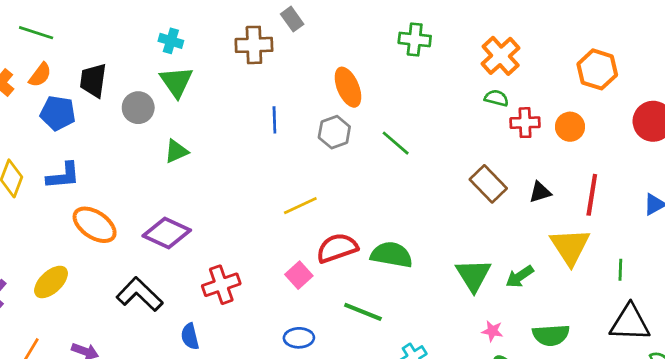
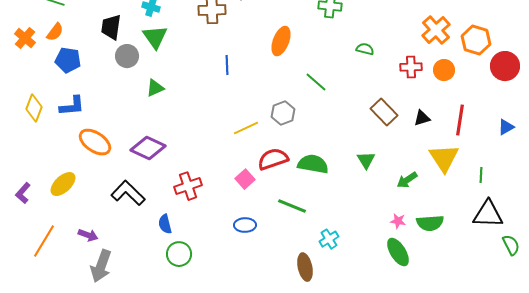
orange cross: (501, 56) -> (436, 30), moved
orange hexagon: (597, 69) -> (476, 40), moved
black trapezoid: (93, 80) -> (111, 27), moved
orange ellipse: (348, 87) -> (281, 41), turned 44
green semicircle: (496, 98) -> (365, 49), moved
gray hexagon: (334, 132) -> (283, 113), moved
green triangle: (473, 275) -> (366, 160), moved, size x0.7
pink star: (492, 331) -> (398, 221), moved

